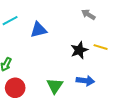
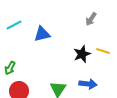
gray arrow: (88, 15) -> (91, 19), turned -88

